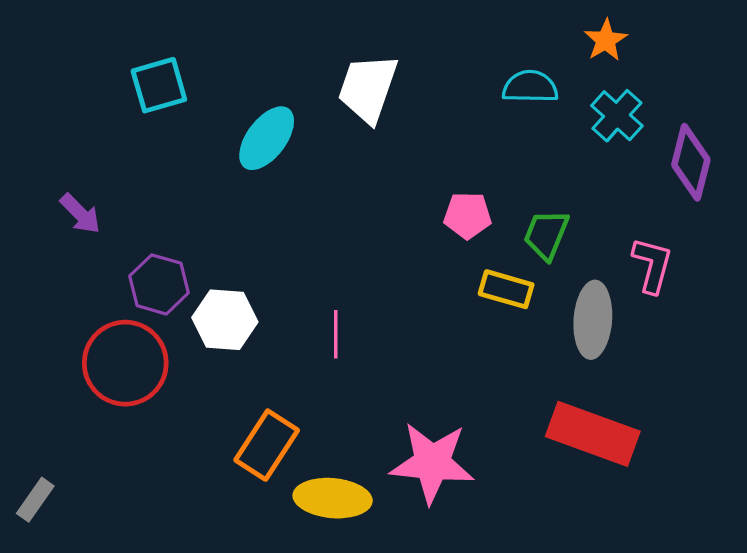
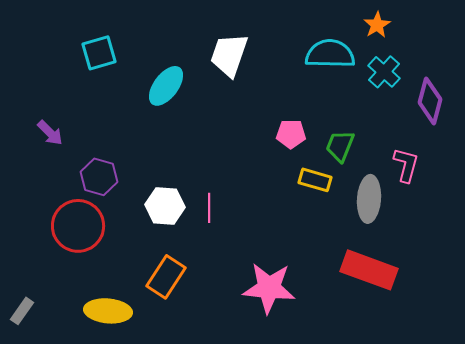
cyan semicircle: (530, 87) -> (330, 54), size x1.4
white hexagon: (225, 320) -> (165, 206), moved
yellow ellipse: (333, 498) -> (108, 311), moved

